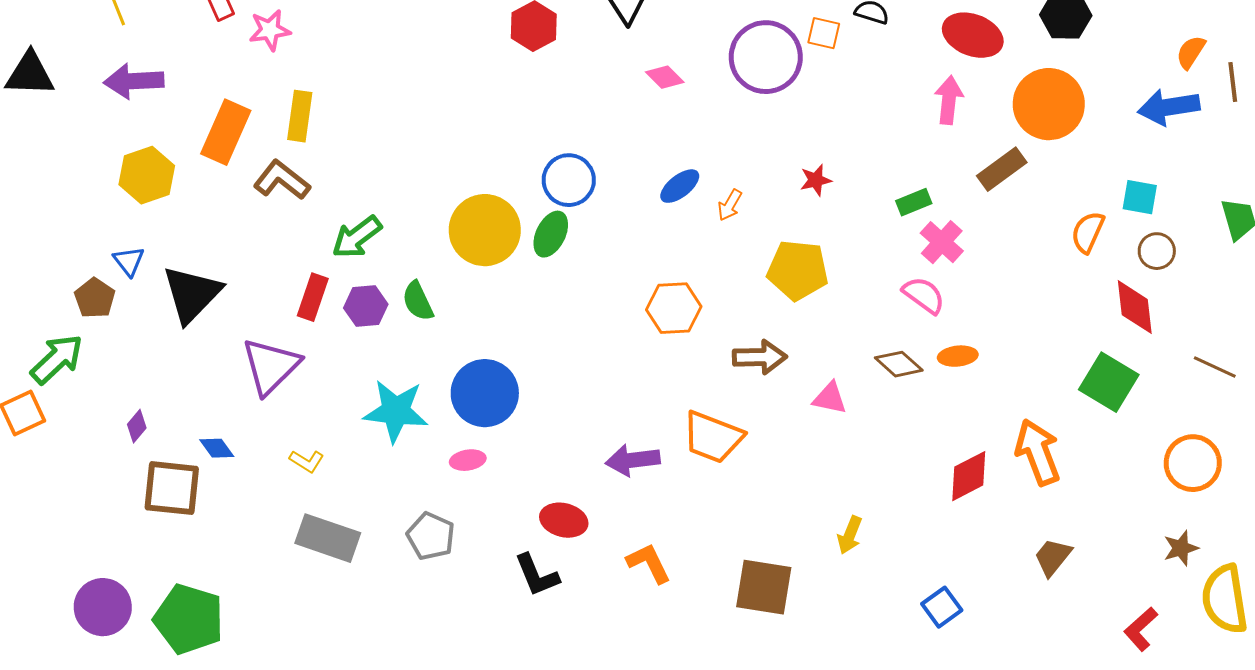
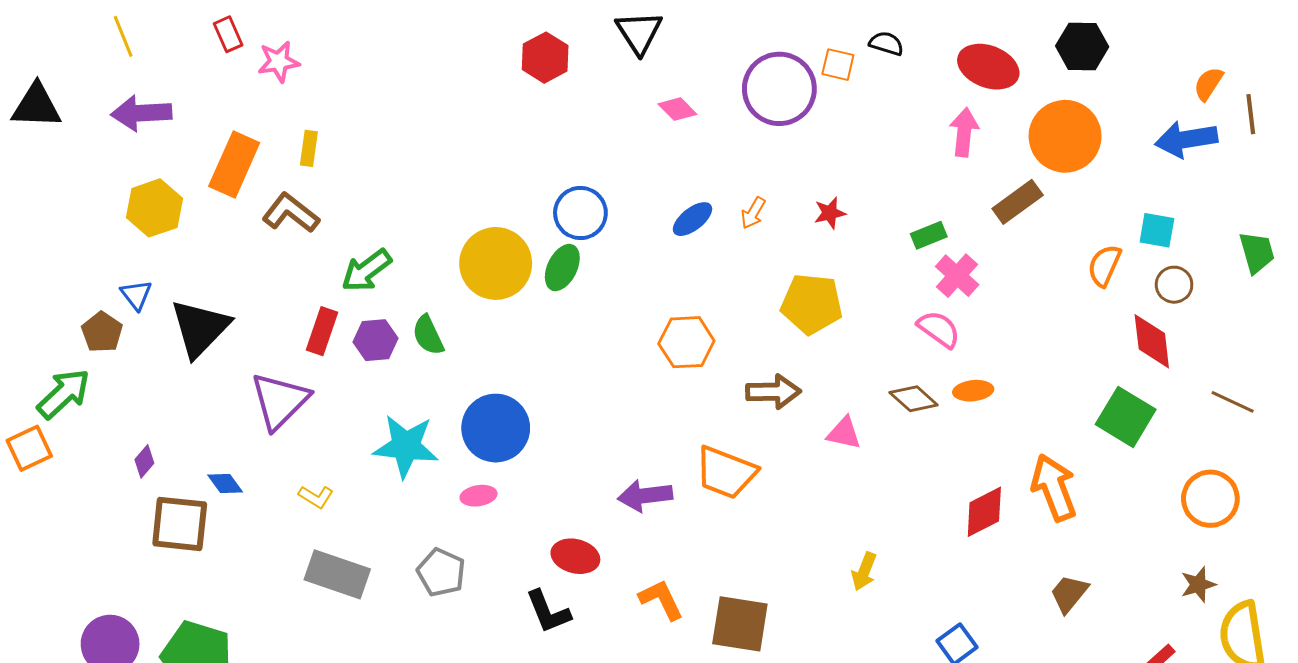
yellow rectangle: (300, 116) -> (309, 148), size x0.7
orange arrow: (730, 205) -> (753, 213), moved
brown square: (764, 587) -> (740, 624), moved

